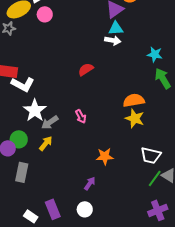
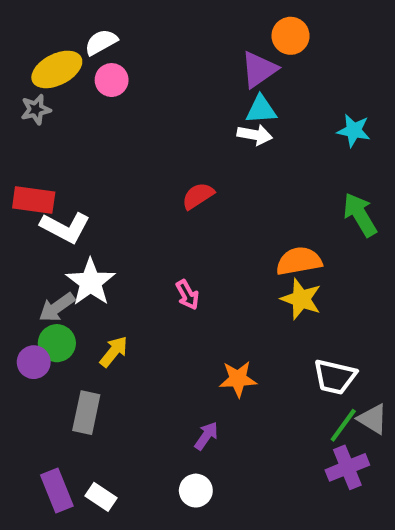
cyan star: (155, 54) -> (354, 131), moved
gray arrow: (50, 122) -> (57, 307), moved
gray rectangle: (22, 172) -> (86, 413), moved
purple rectangle: (53, 209) -> (57, 491), moved
purple cross: (158, 210) -> (347, 467), moved
white rectangle: (31, 216) -> (101, 497), moved

